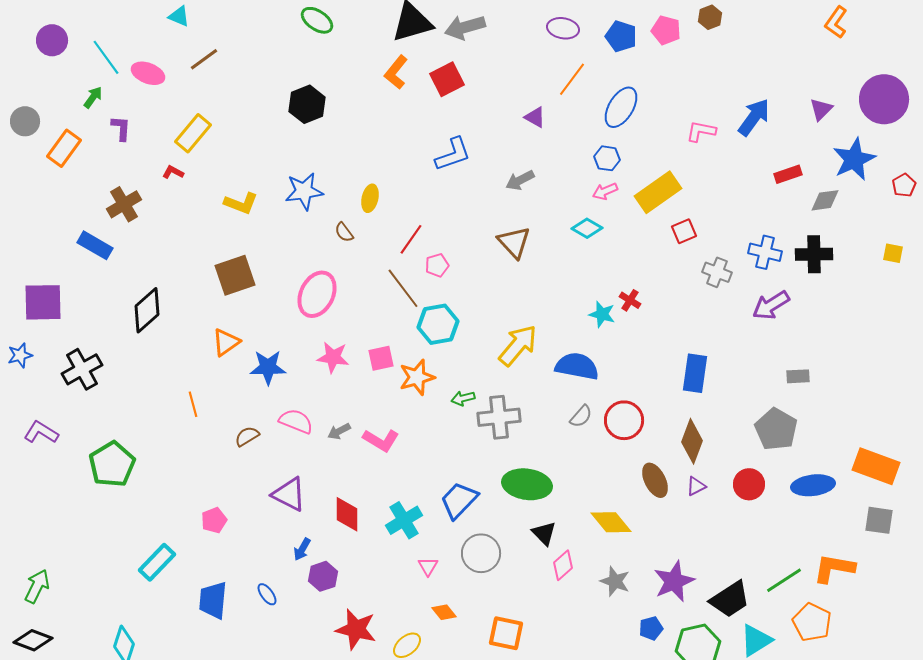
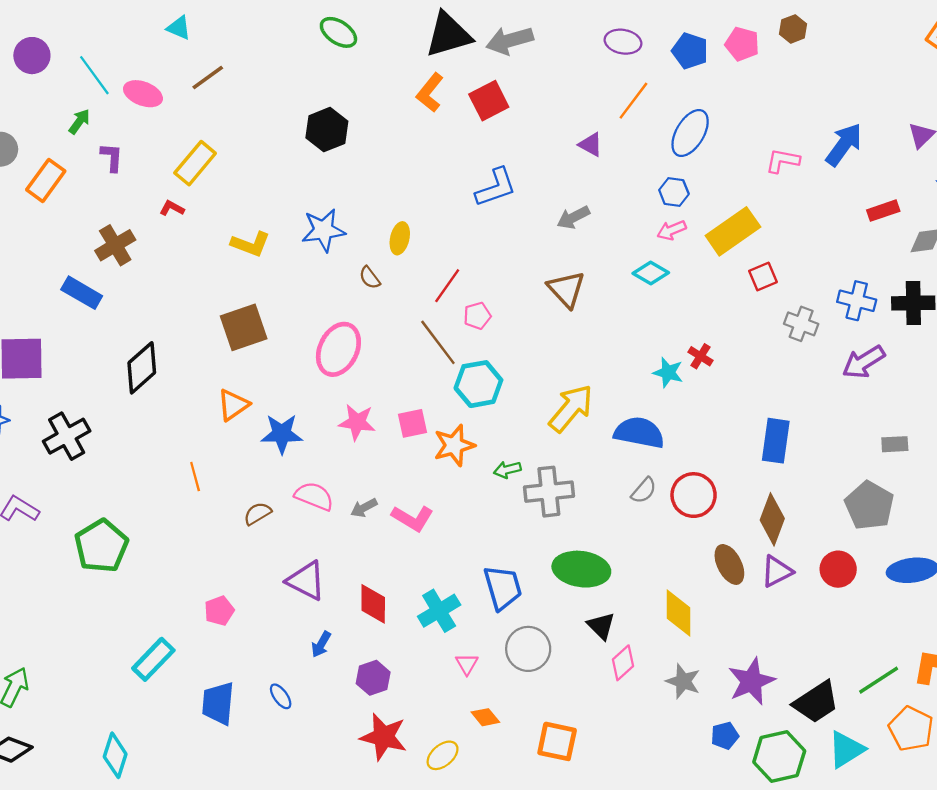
purple triangle: (696, 486) -> (777, 571), size x1.4
blue trapezoid: (459, 500) -> (503, 588), turned 120
yellow diamond: (611, 522) -> (679, 613), turned 39
purple hexagon: (323, 576) -> (373, 678), moved

